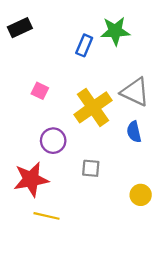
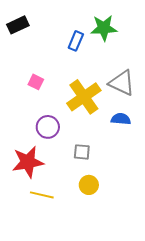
blue semicircle: (134, 132) -> (121, 119), turned 108
yellow circle: (141, 195) -> (89, 185), moved

